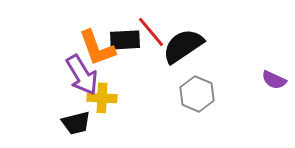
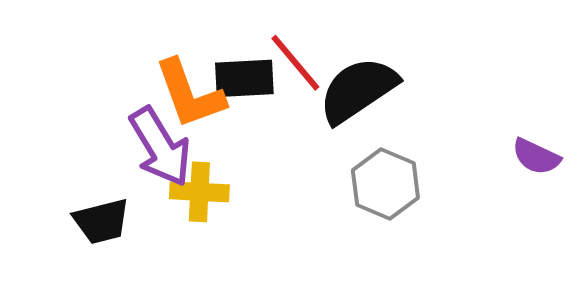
black trapezoid: (76, 123) -> (102, 221), moved

